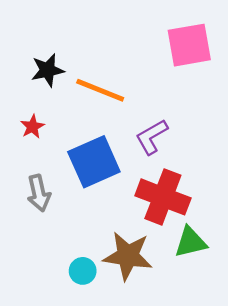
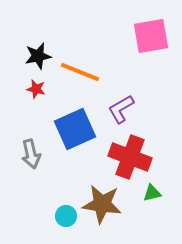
red star: (32, 127) -> (36, 89), moved, turned -30
green triangle: (191, 242) -> (152, 193), size x0.7

